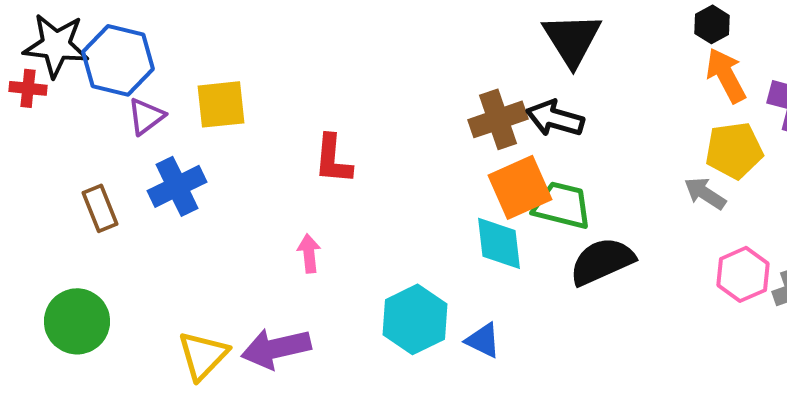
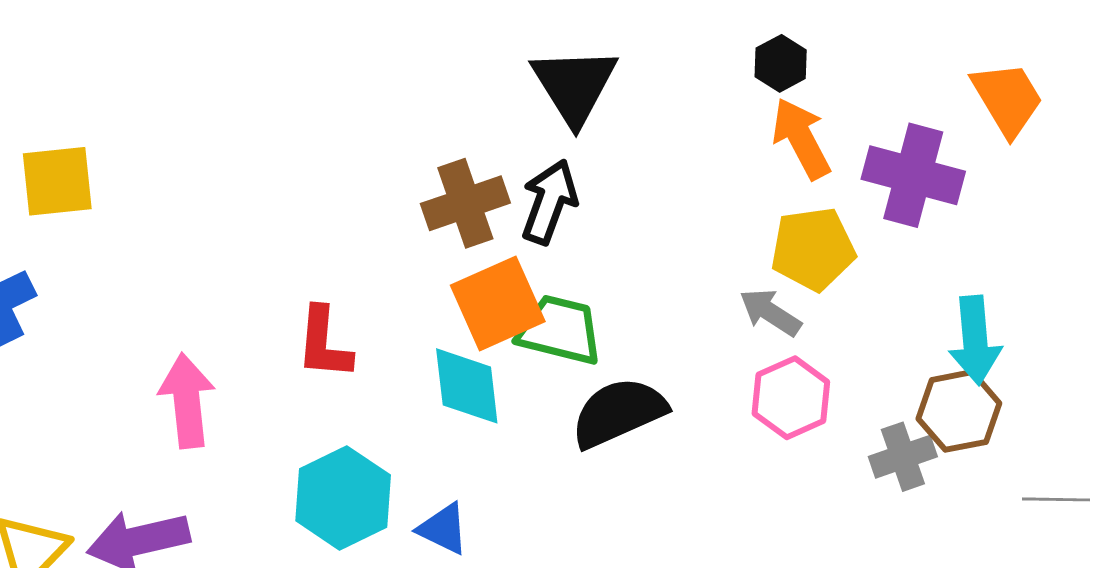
black arrow: (555, 118) -> (549, 202), turned 94
red L-shape: (333, 159) -> (324, 343), moved
pink arrow: (309, 253) -> (187, 401), size x1.6
pink hexagon: (743, 274) -> (791, 398), moved

